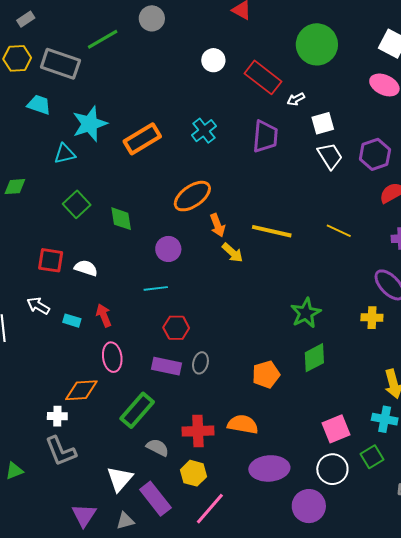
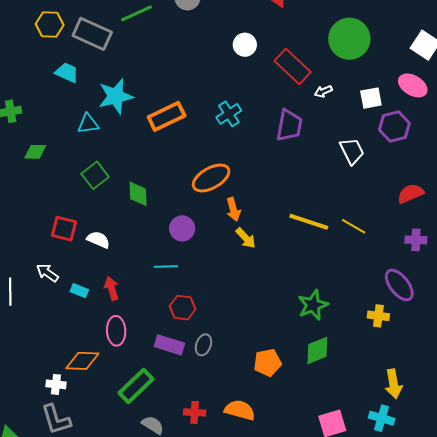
white square: (323, 123) -> (371, 98), moved
purple hexagon: (375, 154) -> (394, 126), moved
yellow line: (272, 231) -> (309, 222), moved
red cross: (198, 431) -> (195, 412), size x0.7

